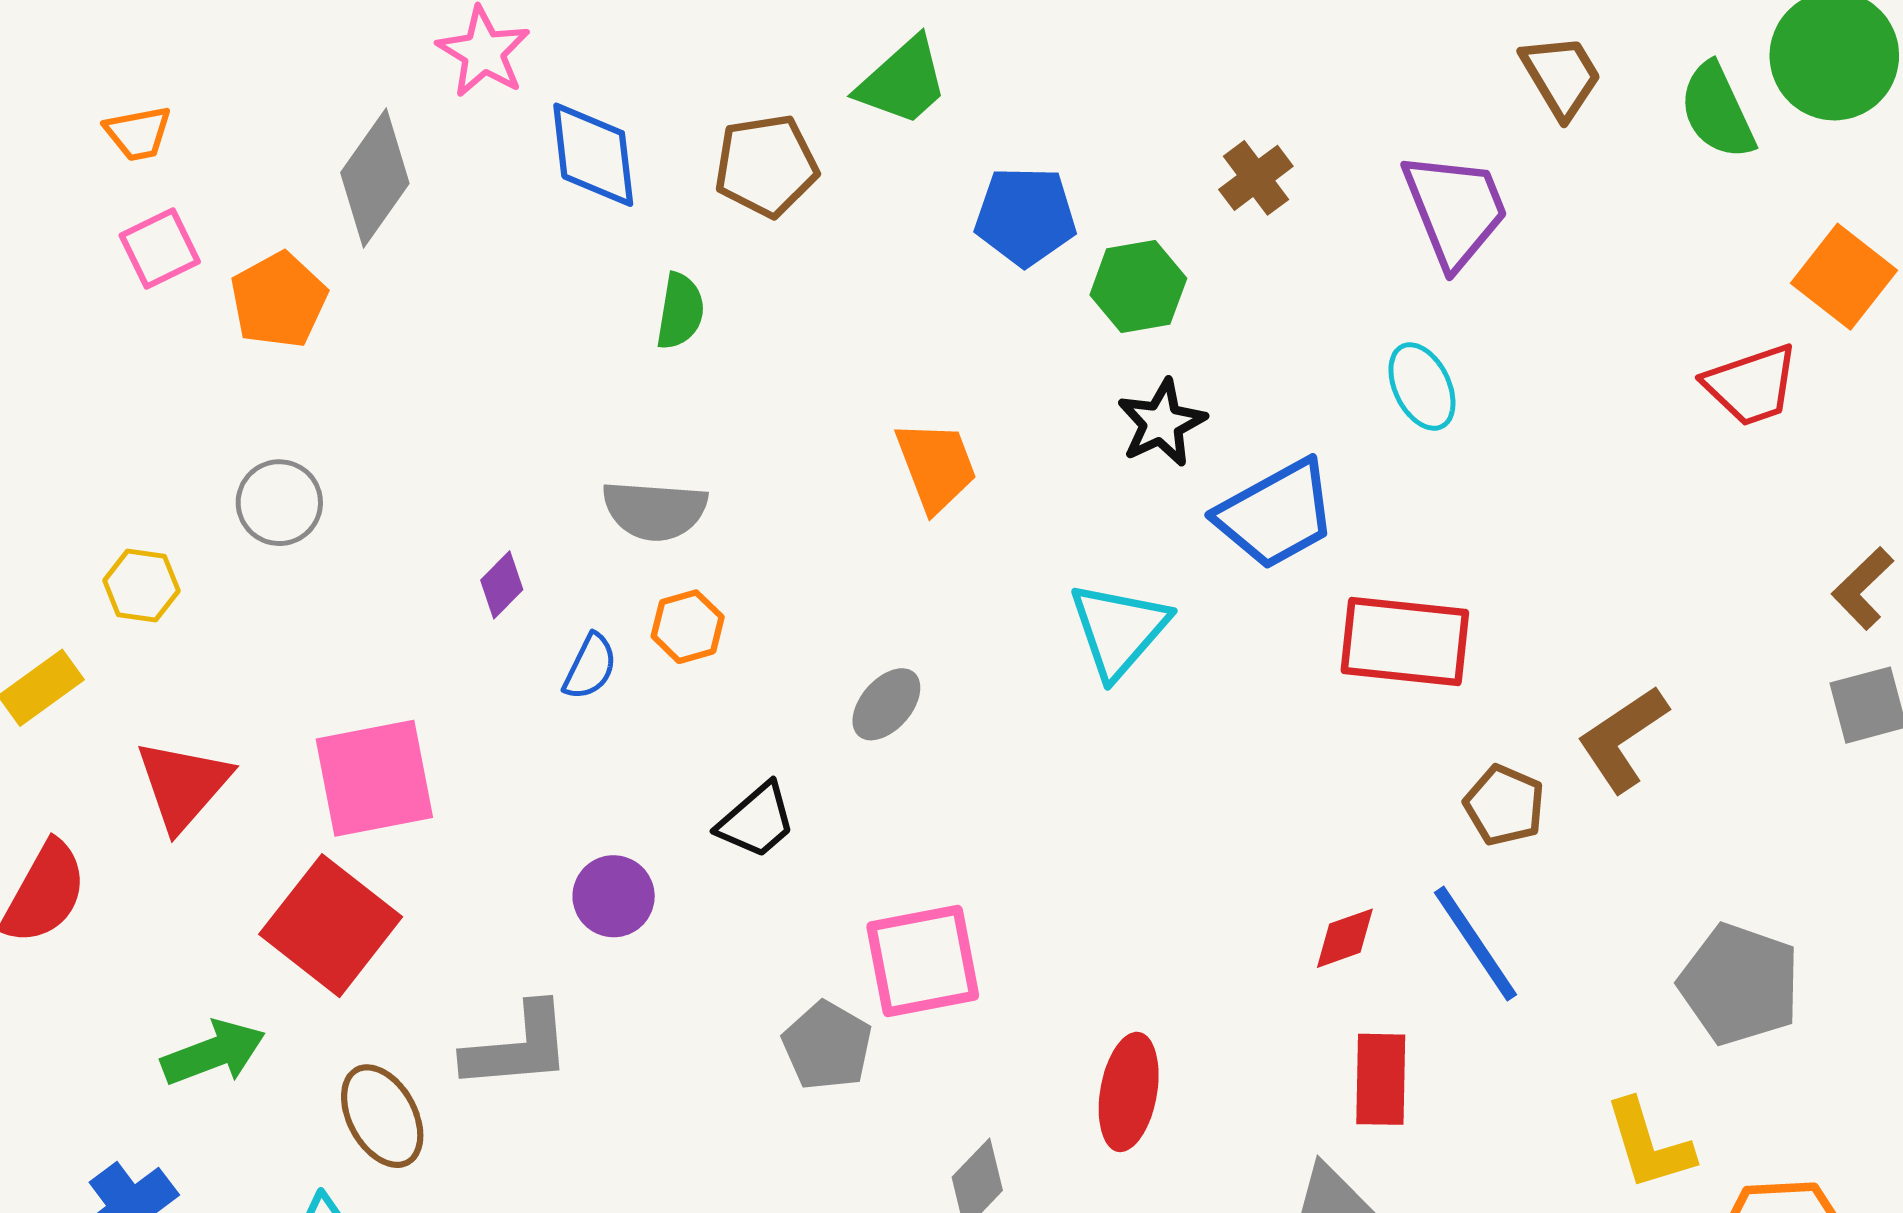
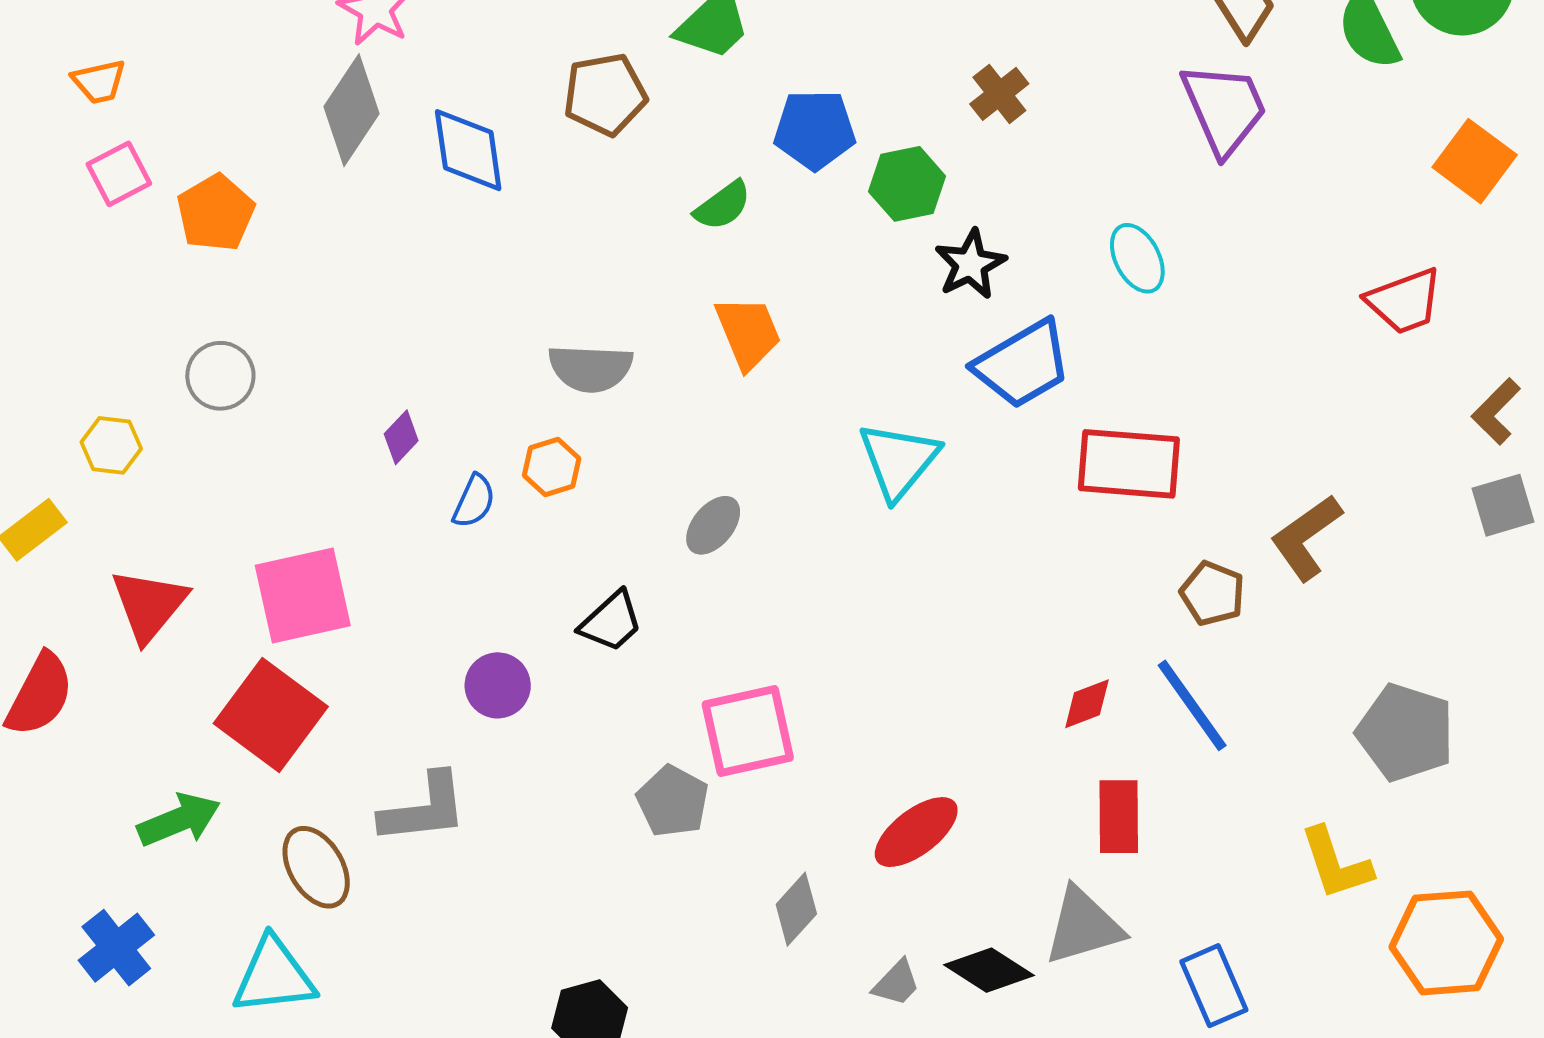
blue diamond: (593, 155) -> (468, 150), moved
gray diamond: (375, 178) -> (351, 110), moved
purple trapezoid: (1455, 210) -> (1224, 109), moved
green semicircle: (680, 311) -> (723, 206), moved, turned 46
red trapezoid: (1751, 385) -> (1404, 301), moved
black star: (1162, 423) -> (970, 264), moved
gray semicircle: (655, 510) -> (590, 368), moved
red ellipse: (1129, 1092) -> (916, 832), turned 44

